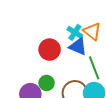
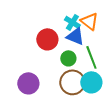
green circle: (47, 83) -> (68, 58), moved

